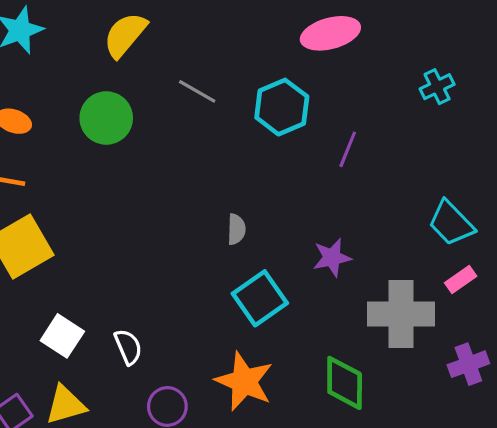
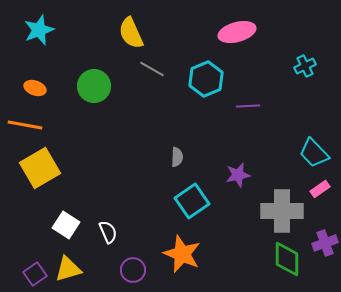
yellow semicircle: (125, 35) -> (131, 33), moved, turned -64
purple line: (348, 149) -> (248, 106), turned 65
green diamond: (345, 383) -> (287, 259), moved

